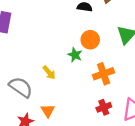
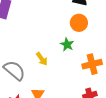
orange circle: (90, 40) -> (79, 23), moved

